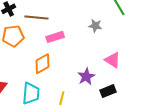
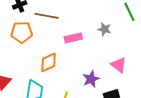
pink rectangle: (55, 37) -> (73, 38), moved

